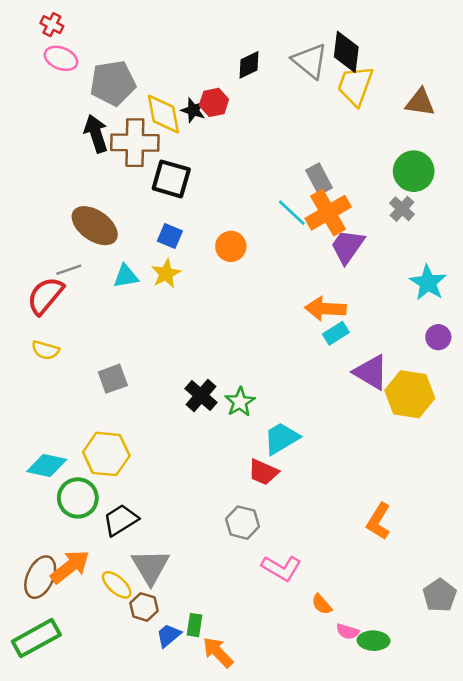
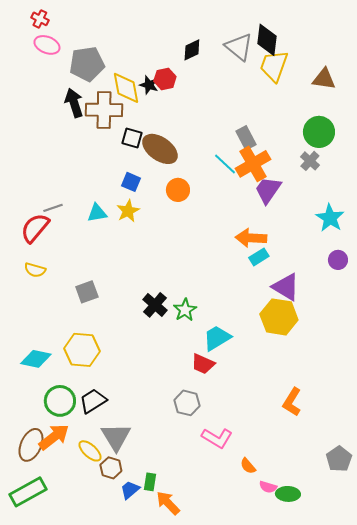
black square: (171, 179) -> (132, 138), size x0.7
brown ellipse: (95, 226) -> (160, 149), moved
yellow hexagon: (410, 394) -> (279, 317), moved
green circle: (78, 498) -> (60, 401), moved

